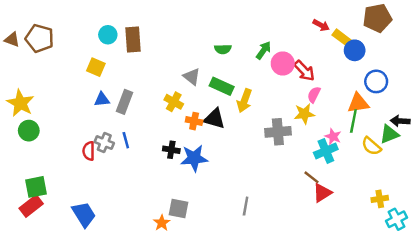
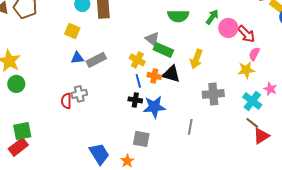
green semicircle: (223, 49) -> (178, 16), size x1.5
green rectangle: (222, 86) -> (163, 50), moved
gray rectangle: (125, 102) -> (96, 60), turned 42
gray cross: (278, 132) -> (213, 94), moved
blue line: (126, 140) -> (138, 81), moved
gray cross: (104, 143) -> (79, 94), turned -35
cyan cross: (326, 151) -> (252, 101), moved, turned -30
gray line: (246, 206) -> (190, 127), moved
gray square: (179, 208) -> (141, 139), moved
blue trapezoid: (84, 214) -> (99, 154), moved

